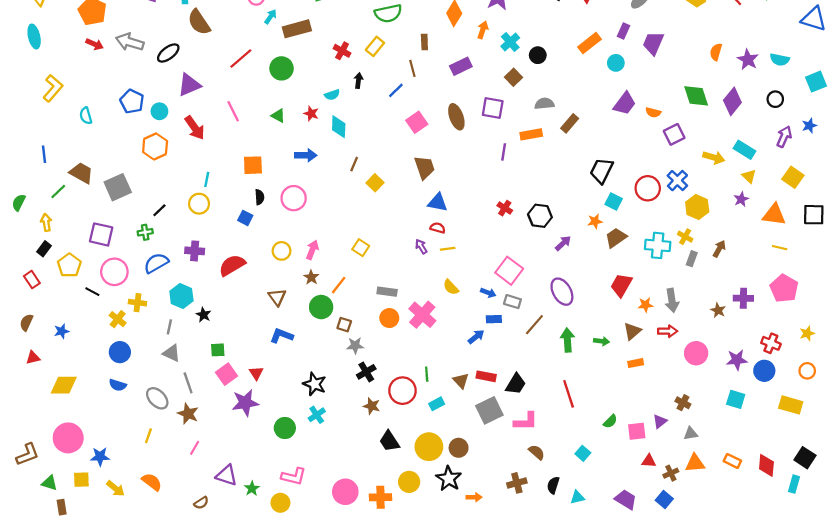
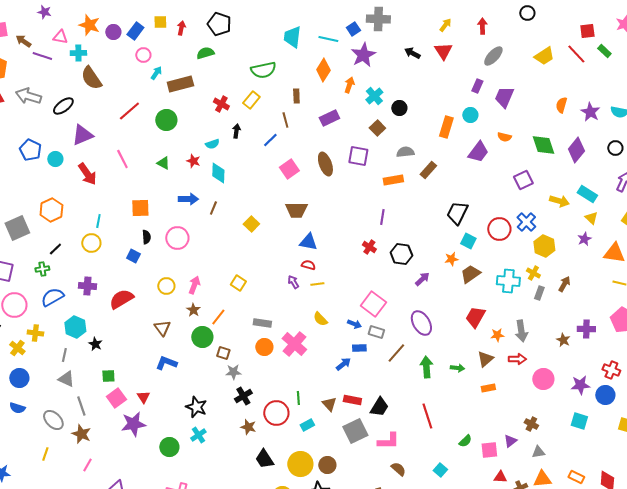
orange rectangle: (589, 43) -> (446, 127), moved, turned -35
orange semicircle: (653, 112) -> (504, 137), moved
orange hexagon: (155, 146) -> (51, 210), moved
purple line: (504, 152) -> (382, 217), moved
brown line: (354, 164) -> (213, 208), moved
brown trapezoid: (424, 167) -> (296, 210), turned 110

